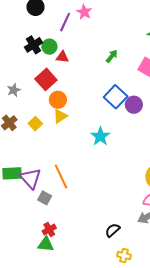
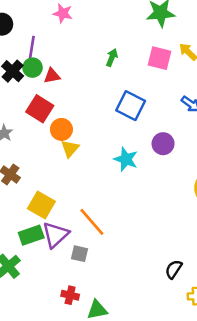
purple line: (65, 22) -> (32, 48), moved
purple circle: (134, 105) -> (163, 144), moved
yellow square: (35, 124) -> (41, 205), moved, size x1.5
purple triangle: (31, 178) -> (56, 235), turned 45
red cross: (49, 230) -> (70, 295), moved, turned -32

